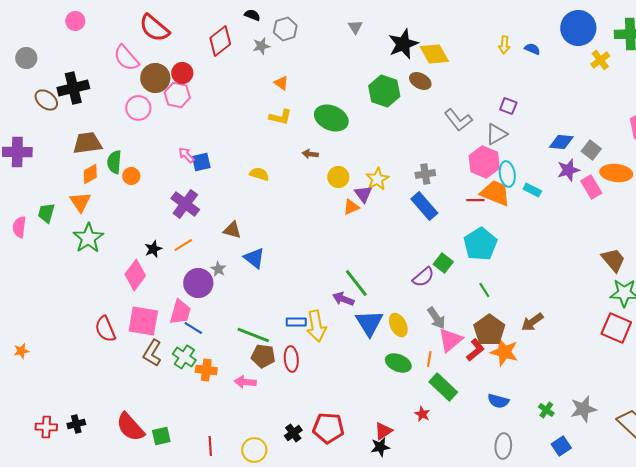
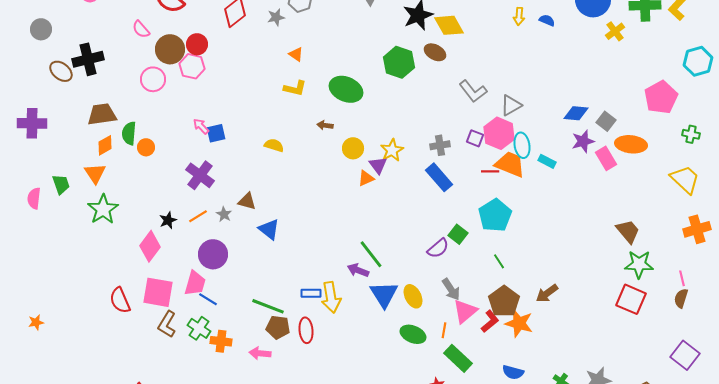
pink semicircle: (126, 58) -> (141, 29), size x0.7
purple square: (508, 106) -> (475, 138), moved
green trapezoid: (46, 213) -> (61, 184), turned 145
gray star: (218, 269) -> (224, 214), moved

